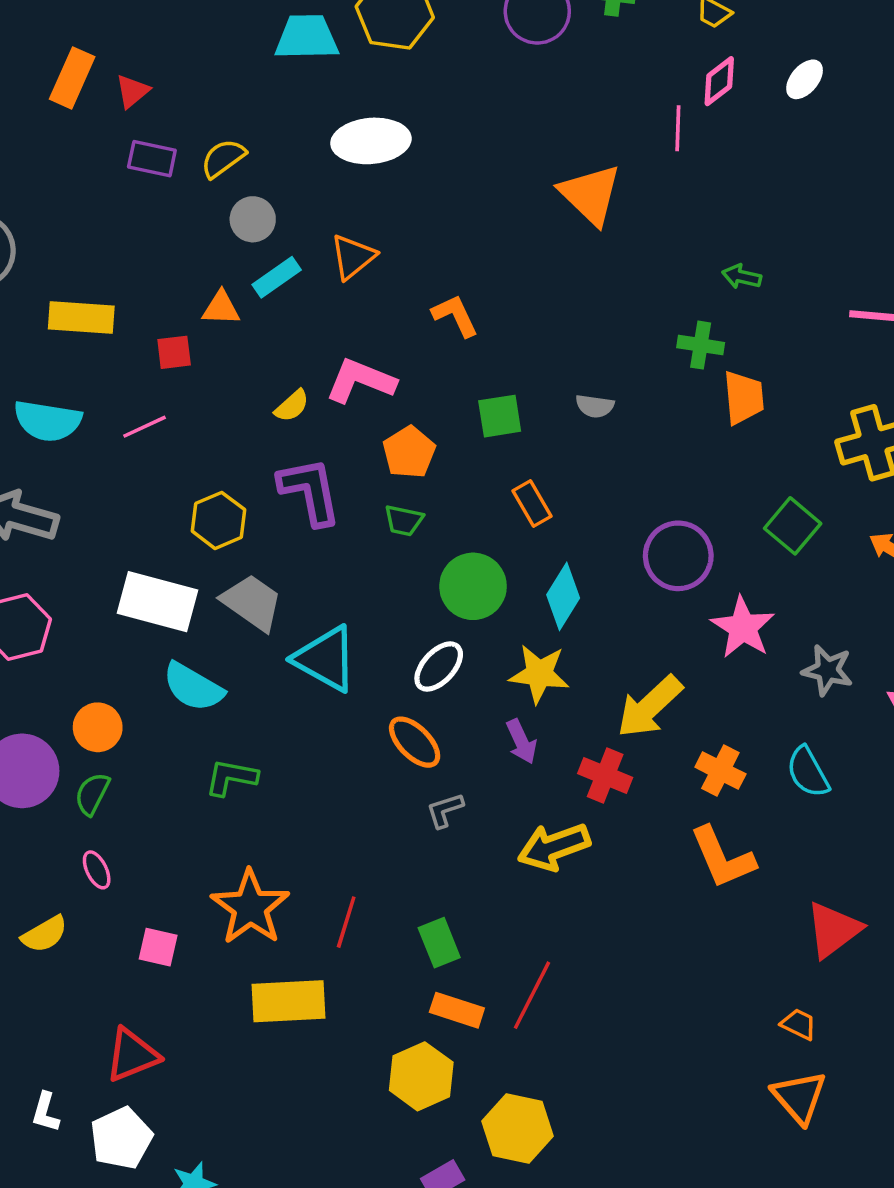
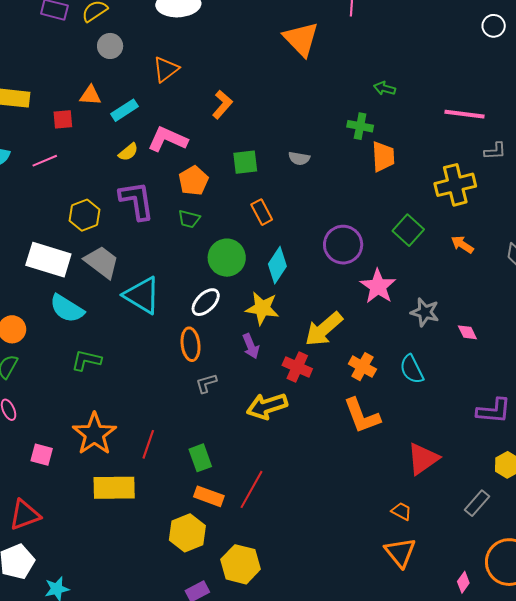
cyan rectangle: (277, 277) -> (124, 110), moved
orange L-shape: (455, 316) -> (222, 104), turned 64
orange ellipse: (415, 742) -> (191, 344), turned 36

